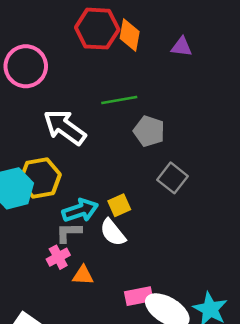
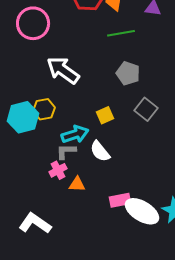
green line: (119, 100) -> (121, 33), moved
yellow hexagon: (40, 178) -> (44, 109), size x0.7
yellow square: (119, 205) -> (105, 115), moved

